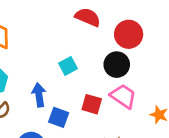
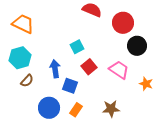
black circle: (117, 65) -> (137, 46), moved
red square: (92, 104) -> (89, 67), moved, turned 35

